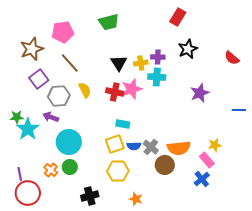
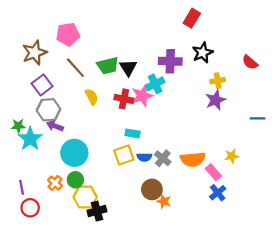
green trapezoid: (109, 22) -> (108, 66), moved
purple cross: (158, 57) -> (170, 61), size x1.5
yellow cross: (141, 63) -> (218, 81), moved
cyan cross: (157, 77) -> (155, 84), moved, turned -30
gray hexagon: (59, 96) -> (48, 110), moved
pink rectangle: (207, 160) -> (213, 172), moved
brown circle: (165, 165) -> (152, 189), moved
yellow hexagon: (118, 171) -> (85, 197), moved
red circle: (28, 193) -> (30, 208), size x0.7
orange star: (136, 199) -> (164, 201), moved

